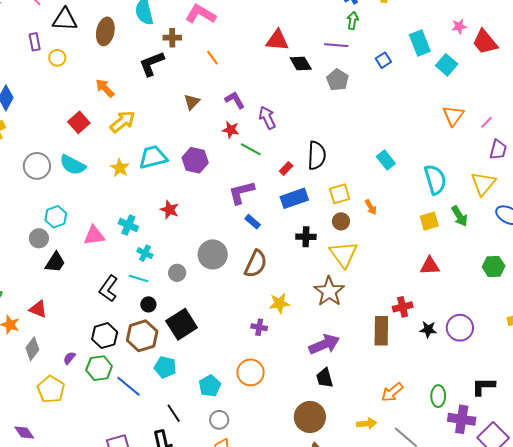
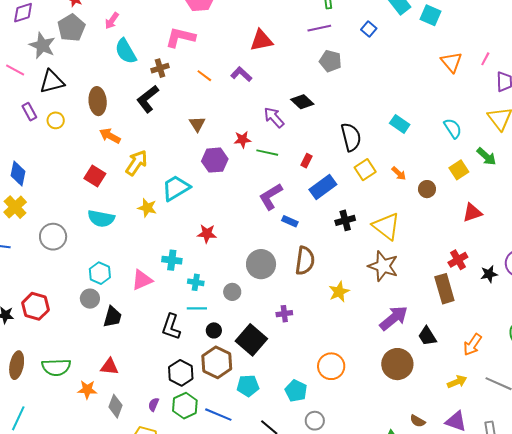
brown ellipse: (105, 31) -> (98, 101), moved
black diamond: (301, 63) -> (302, 102), moved
purple L-shape: (235, 100) -> (241, 74), moved
black semicircle: (317, 155) -> (351, 137), moved
purple hexagon: (195, 160) -> (215, 160), moved
gray circle: (37, 166) -> (53, 237), moved
cyan semicircle: (435, 180) -> (453, 128), size x0.7
brown circle: (341, 221) -> (427, 189), moved
purple cross: (259, 327) -> (284, 314), moved
black trapezoid: (325, 378) -> (427, 336), moved
brown circle: (310, 417) -> (397, 364), moved

